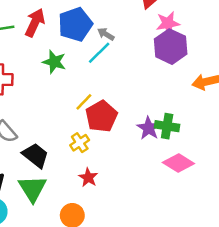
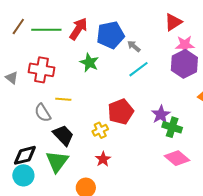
cyan line: (99, 53) -> (139, 69), moved
yellow line: (84, 102) -> (63, 99), moved, turned 42
purple star: (149, 128) -> (161, 115), moved

